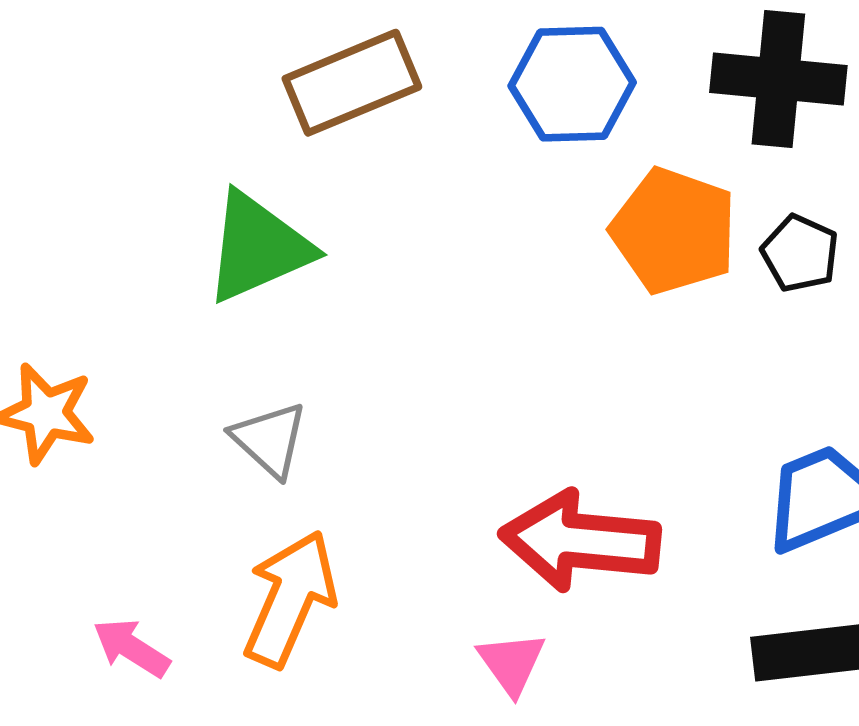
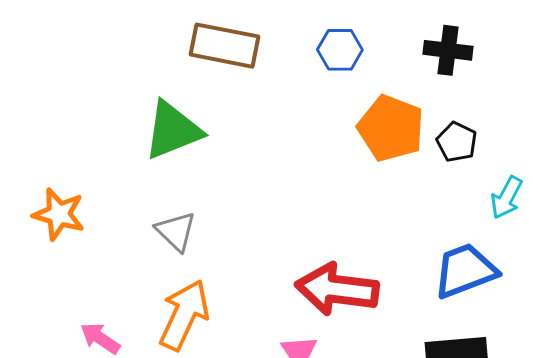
black cross: (778, 79) -> (448, 50), size x0.7
brown rectangle: (352, 83) -> (224, 46), turned 32
blue hexagon: (572, 84) -> (340, 50), size x0.7

